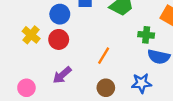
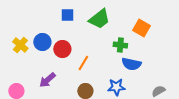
blue circle: (60, 14) -> (42, 42), moved
red circle: (59, 39) -> (62, 49), moved

